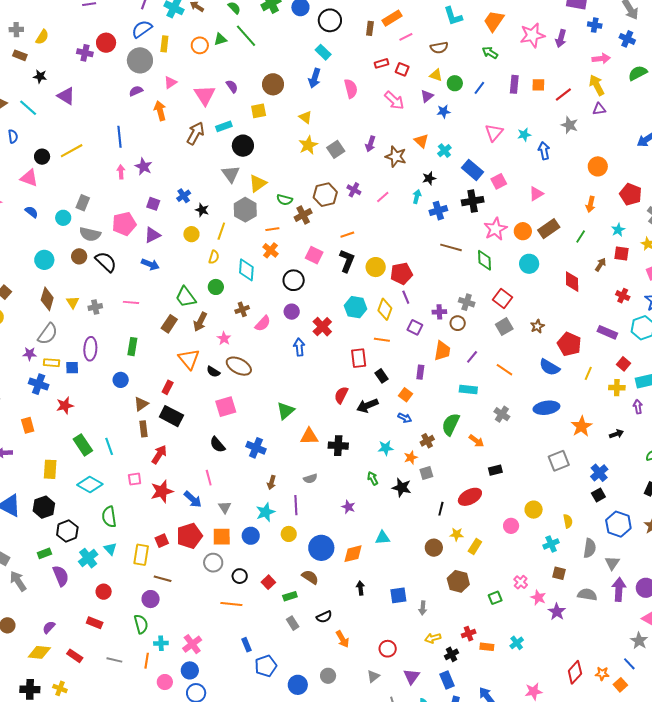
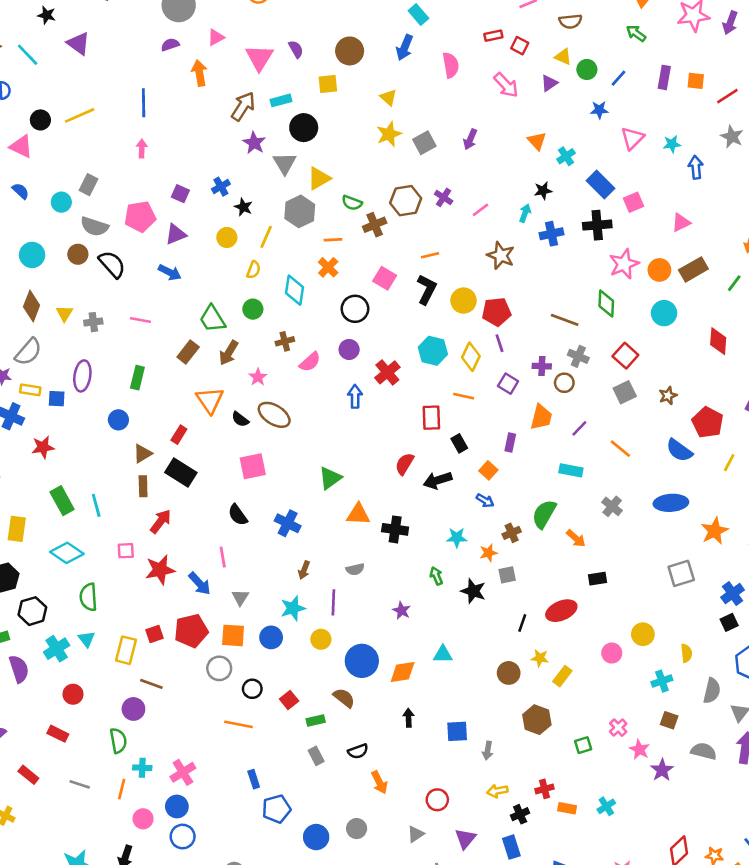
blue star: (444, 112) -> (599, 110), moved
brown star: (396, 156) -> (501, 255), moved
purple star: (144, 167) -> (254, 143), moved
brown line: (451, 247) -> (565, 320), moved

